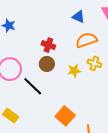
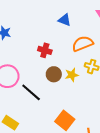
blue triangle: (78, 17) -> (65, 20), moved
brown circle: (47, 64) -> (54, 74), moved

